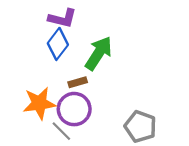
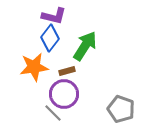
orange star: (39, 103) -> (34, 67), moved

